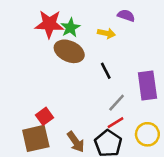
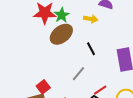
brown ellipse: (69, 51) -> (61, 34), turned -60
gray line: (117, 103) -> (78, 74), moved

